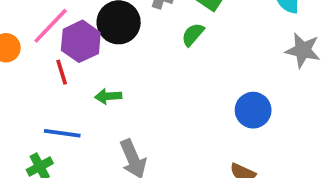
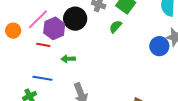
red line: (62, 72) -> (43, 45), turned -64
blue circle: (253, 110) -> (159, 46), moved

